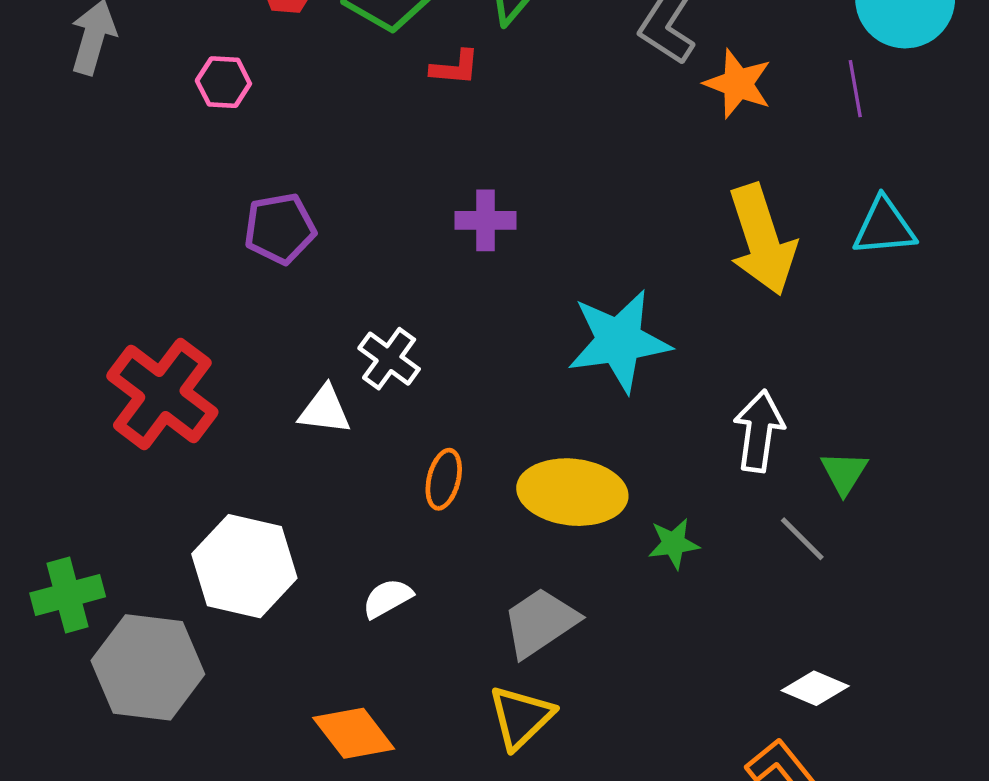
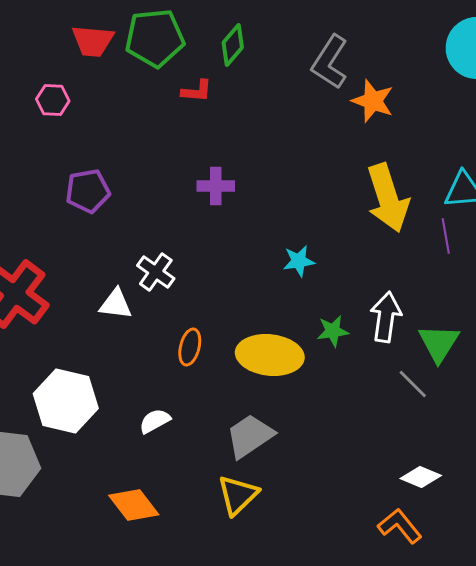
purple line: (855, 89) -> (446, 236), moved
cyan star: (619, 341) -> (299, 261), size x0.5
green triangle: (844, 473) -> (439, 343), size x1.4
green star: (674, 544) -> (333, 331), moved

